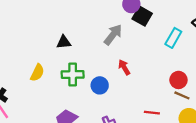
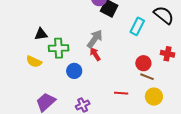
gray arrow: (113, 35) -> (95, 39), moved
yellow semicircle: (37, 73) -> (34, 62), moved, turned 91
green cross: (73, 74) -> (59, 48), moved

